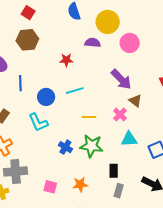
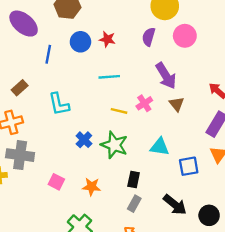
purple semicircle: (93, 43) -> (149, 37), moved, turned -91
blue circle: (46, 97) -> (80, 42), moved
pink cross: (120, 114) -> (144, 103), moved

